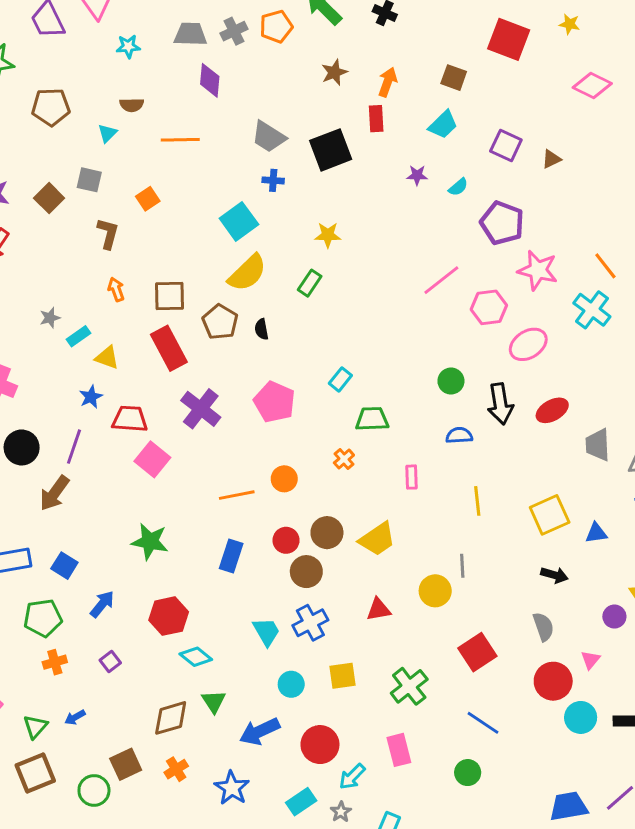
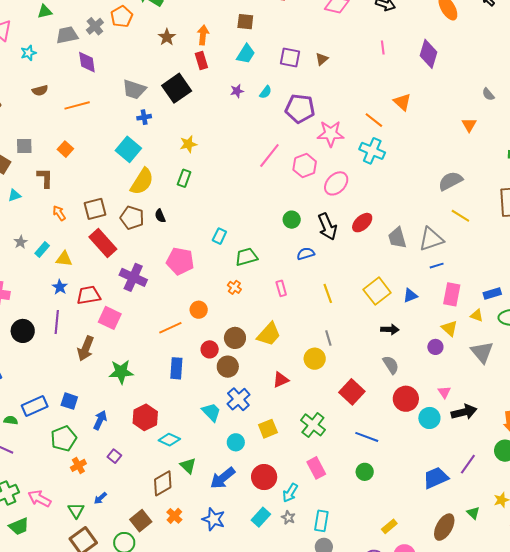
cyan triangle: (107, 133) -> (15, 195), moved, turned 40
brown arrow: (54, 493) -> (86, 349), moved
pink triangle: (591, 660) -> (444, 392), moved

